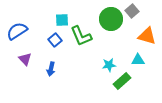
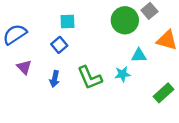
green L-shape: (81, 36) -> (90, 78), moved
cyan triangle: (138, 60) -> (139, 55), moved
green rectangle: (122, 81) -> (163, 93), moved

